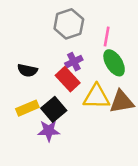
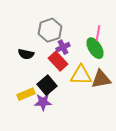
gray hexagon: (69, 24) -> (50, 30), moved
pink line: (107, 36) -> (98, 33), moved
yellow rectangle: (27, 108) -> (26, 94), moved

